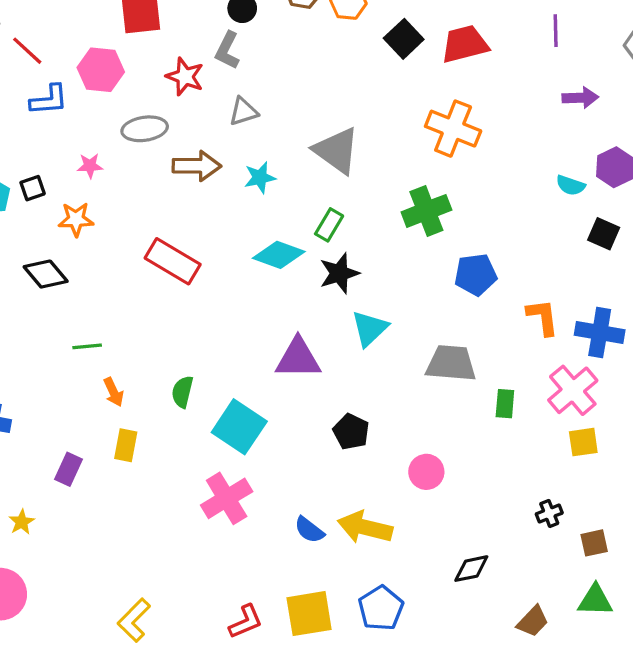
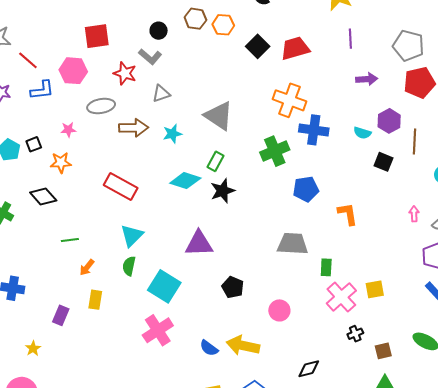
gray L-shape: (227, 50) -> (150, 57), turned -75
cyan triangle: (370, 328) -> (132, 236), moved
blue cross: (600, 332) -> (314, 130), moved
pink cross: (573, 390) -> (341, 297), moved
orange arrow: (114, 392) -> (87, 267), turned 66

